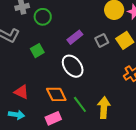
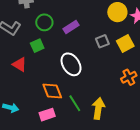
green circle: (43, 17) -> (44, 22), moved
purple rectangle: (75, 37) -> (71, 27), moved
red triangle: (21, 92) -> (20, 64), moved

